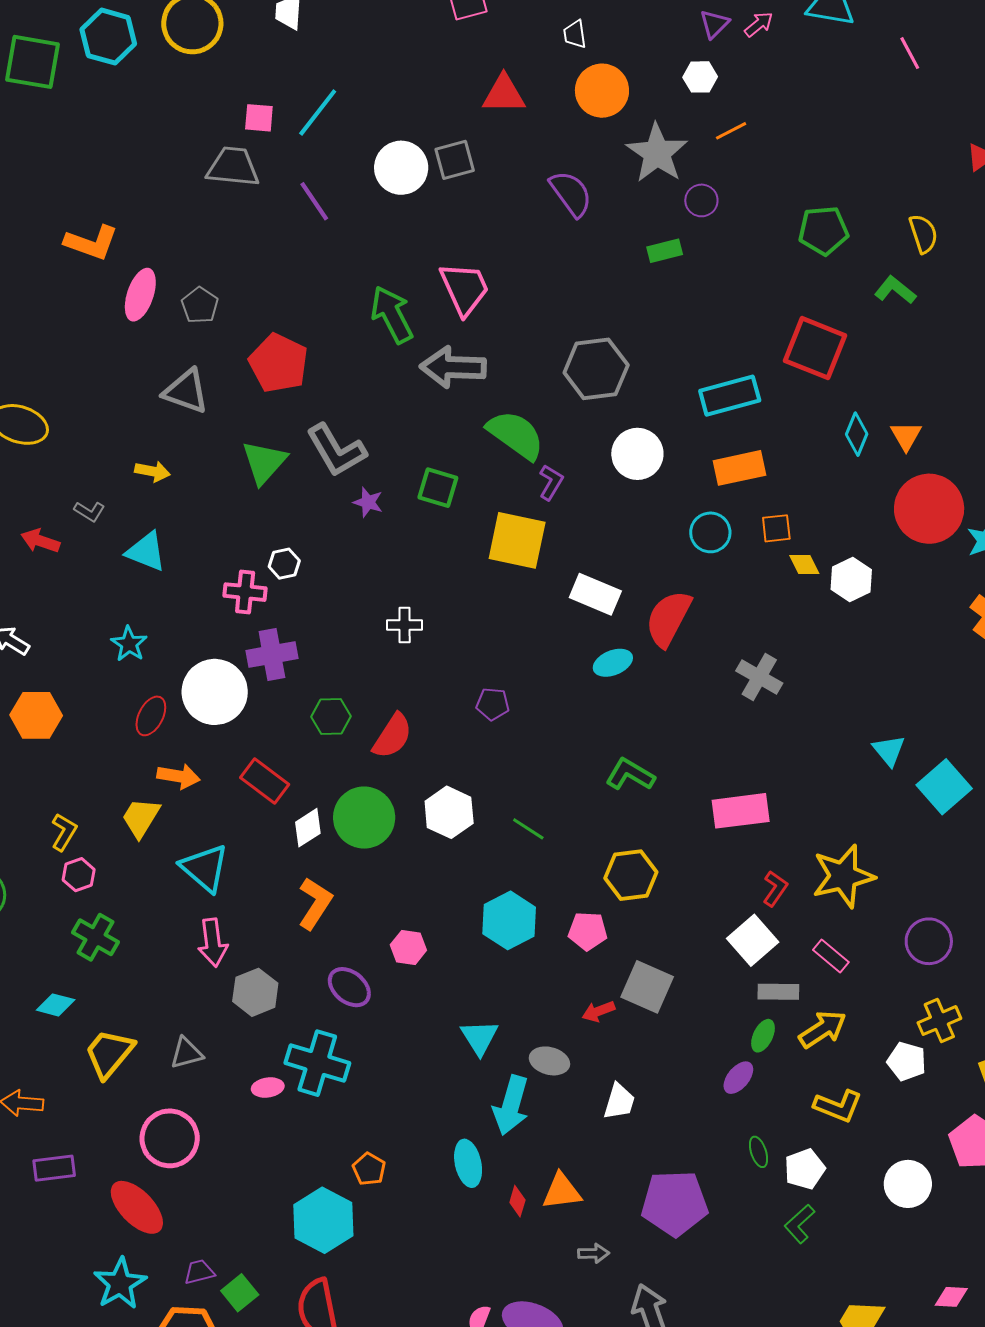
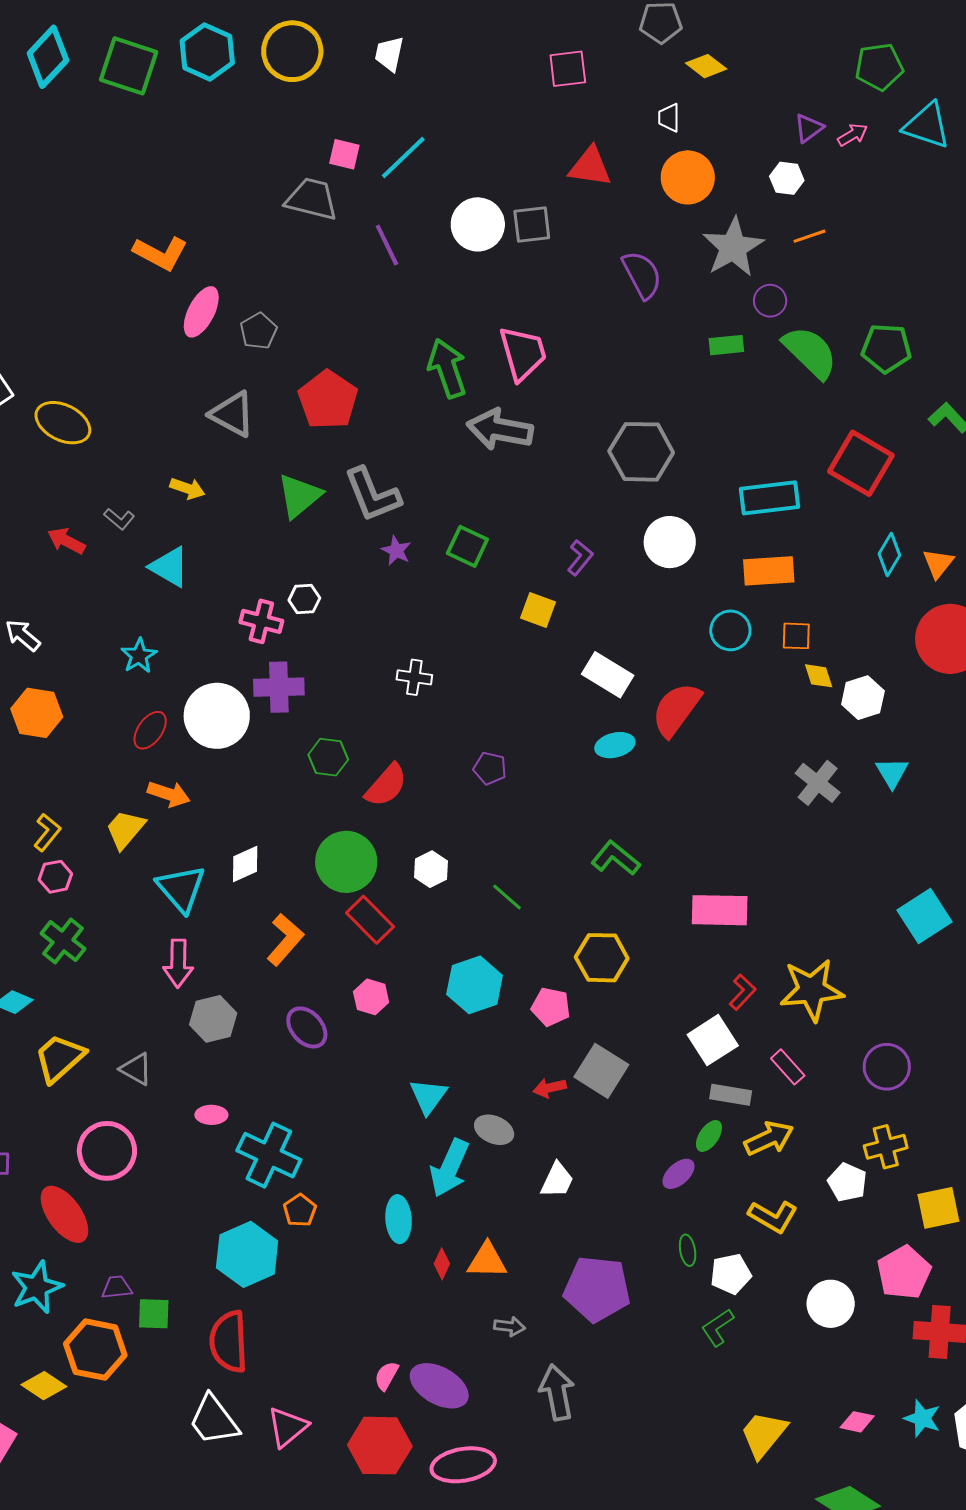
green semicircle: (516, 435) -> (810, 352), moved
yellow square: (517, 540) -> (538, 610), size x0.6
gray cross: (759, 677) -> (818, 783), moved
cyan triangle: (889, 750) -> (892, 773), moved
red rectangle: (265, 781) -> (370, 920), moved
white hexagon: (449, 812) -> (431, 869), size x0.7
white diamond: (308, 828) -> (245, 864), moved
gray triangle: (187, 1053) -> (136, 1069), turned 36
cyan cross: (317, 1063) -> (269, 1155), moved
green square: (240, 1293) -> (154, 1314), turned 33

